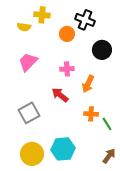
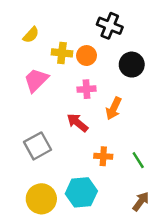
yellow cross: (42, 15) -> (62, 53), moved
yellow semicircle: (24, 27) -> (31, 35), turned -56
orange circle: (67, 34) -> (87, 56), moved
orange cross: (91, 114) -> (103, 156), moved

